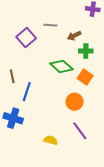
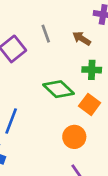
gray line: (50, 25) -> (46, 34), turned 64
brown arrow: (74, 36) -> (82, 38), moved, turned 56

